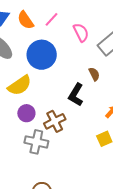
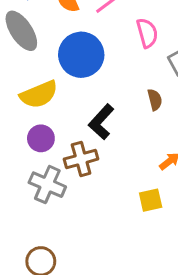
black L-shape: (76, 95) -> (101, 122), moved

